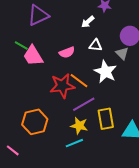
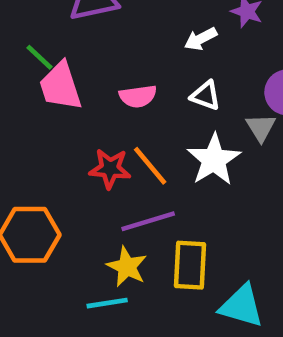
red star: (62, 86) -> (110, 169), size x0.7

